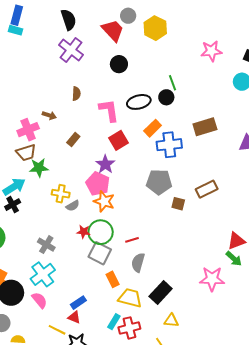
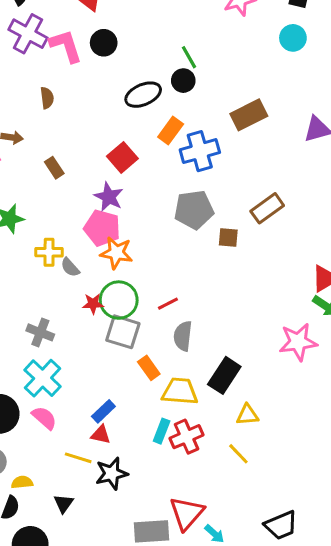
pink L-shape: (109, 110) -> (66, 46), moved
brown rectangle: (73, 140) -> (54, 168), turned -64
gray semicircle: (73, 206) -> (70, 267), turned 88

